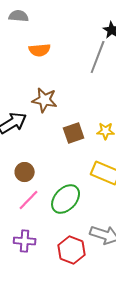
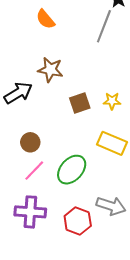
orange semicircle: (40, 50) -> (45, 19), turned 55
purple cross: (25, 241) -> (30, 212), size x1.4

